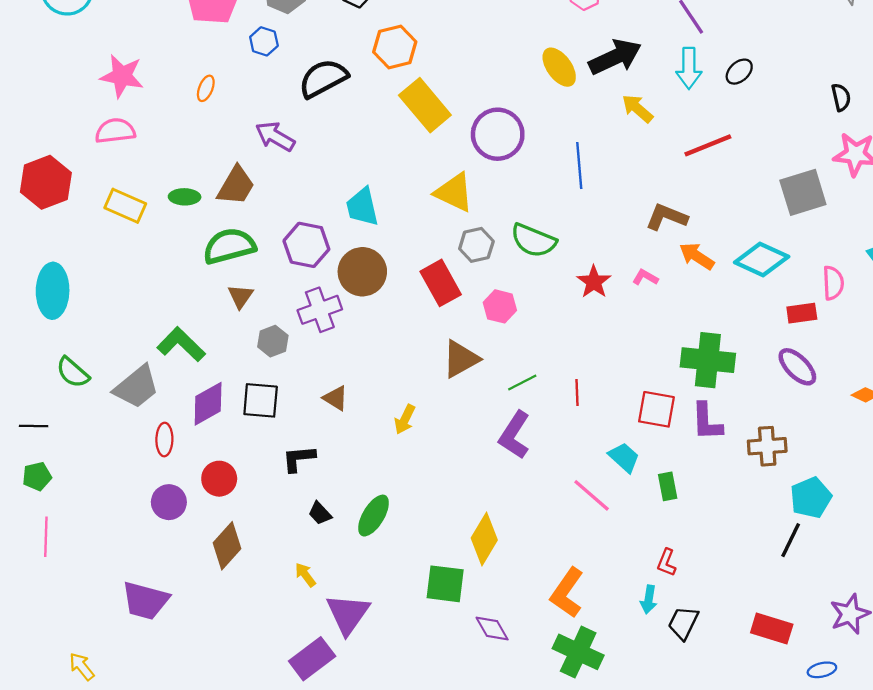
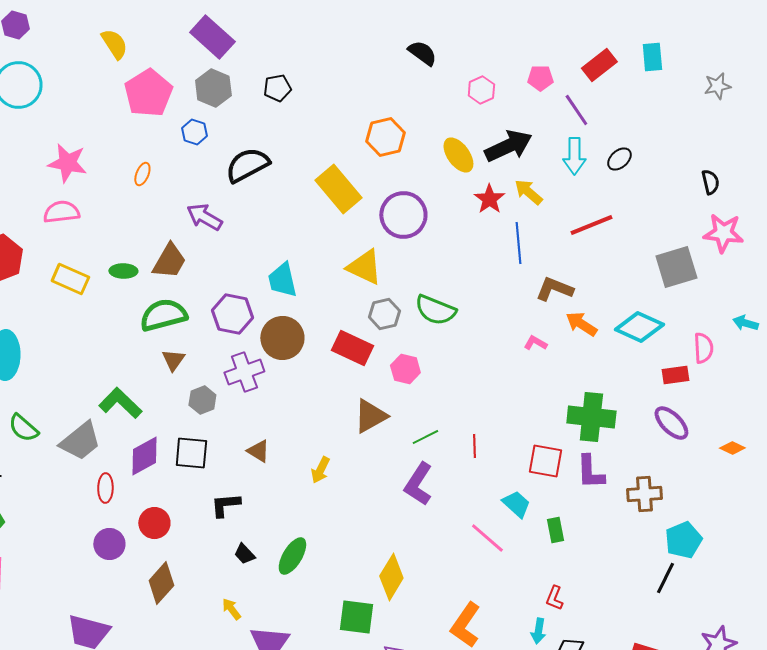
orange hexagon: (395, 47) -> (385, 137), moved
blue line: (579, 166) -> (518, 243), moved
red star: (594, 282) -> (489, 199), moved
red rectangle: (441, 283) -> (352, 348), turned -36

